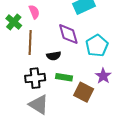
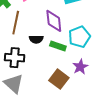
green rectangle: (64, 77) -> (58, 46), moved

